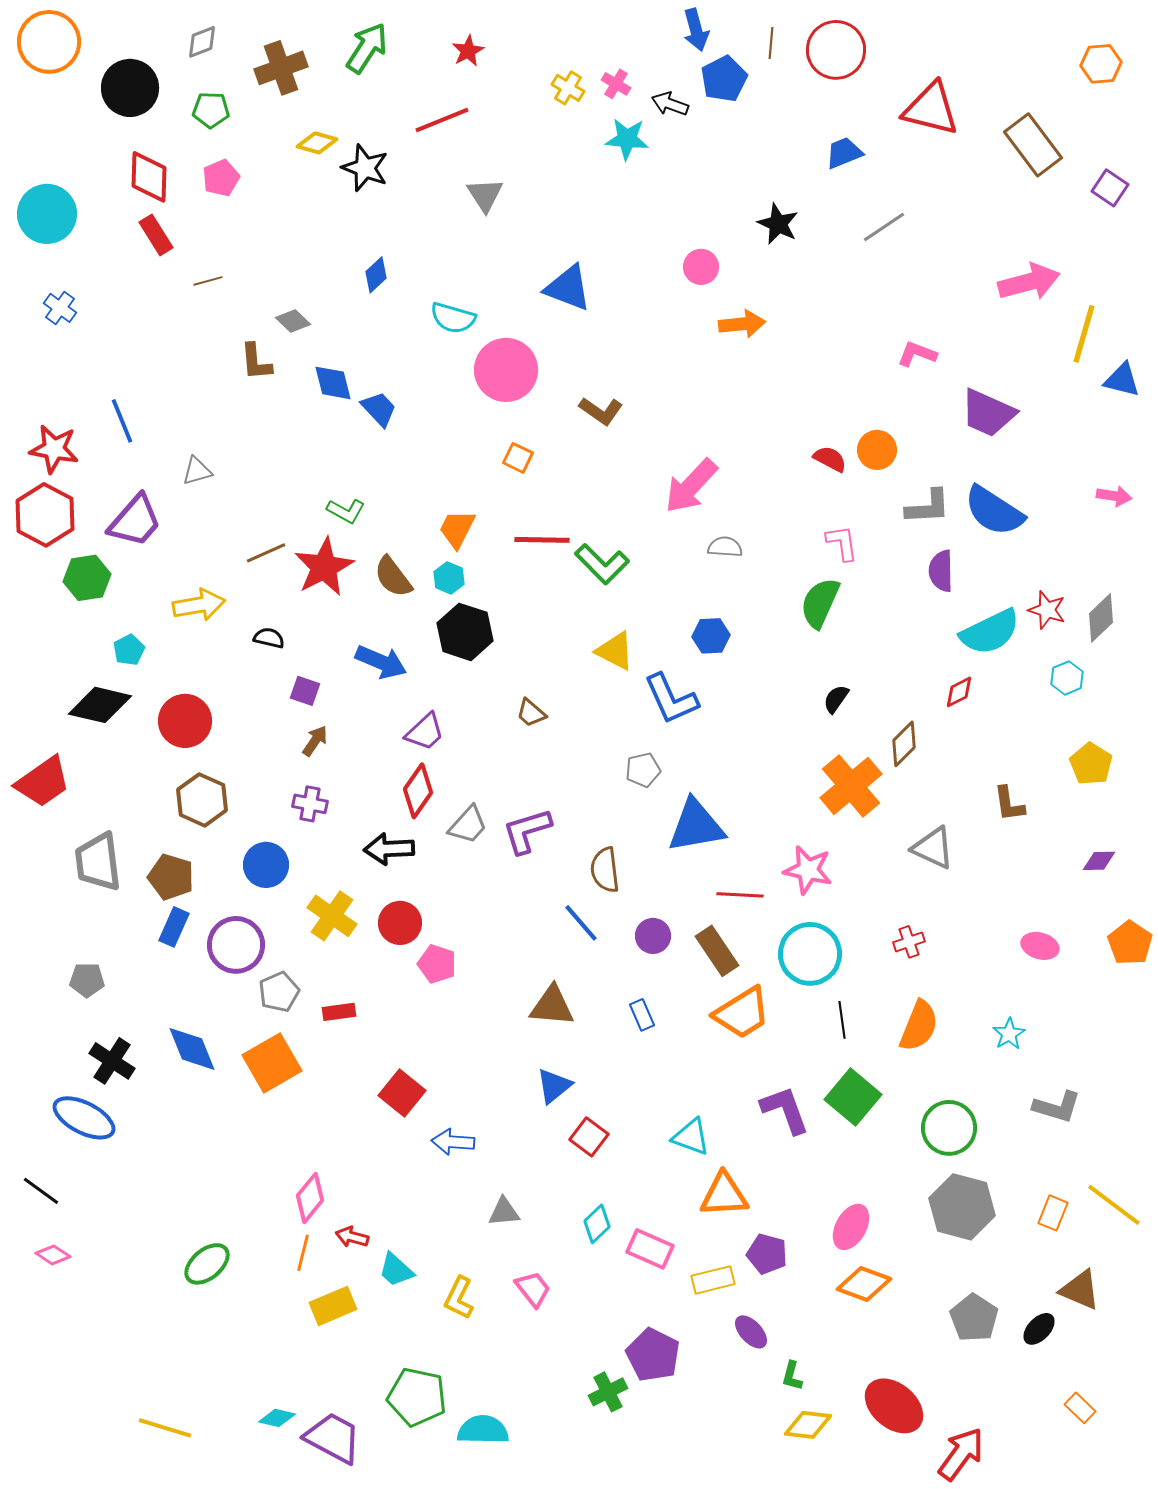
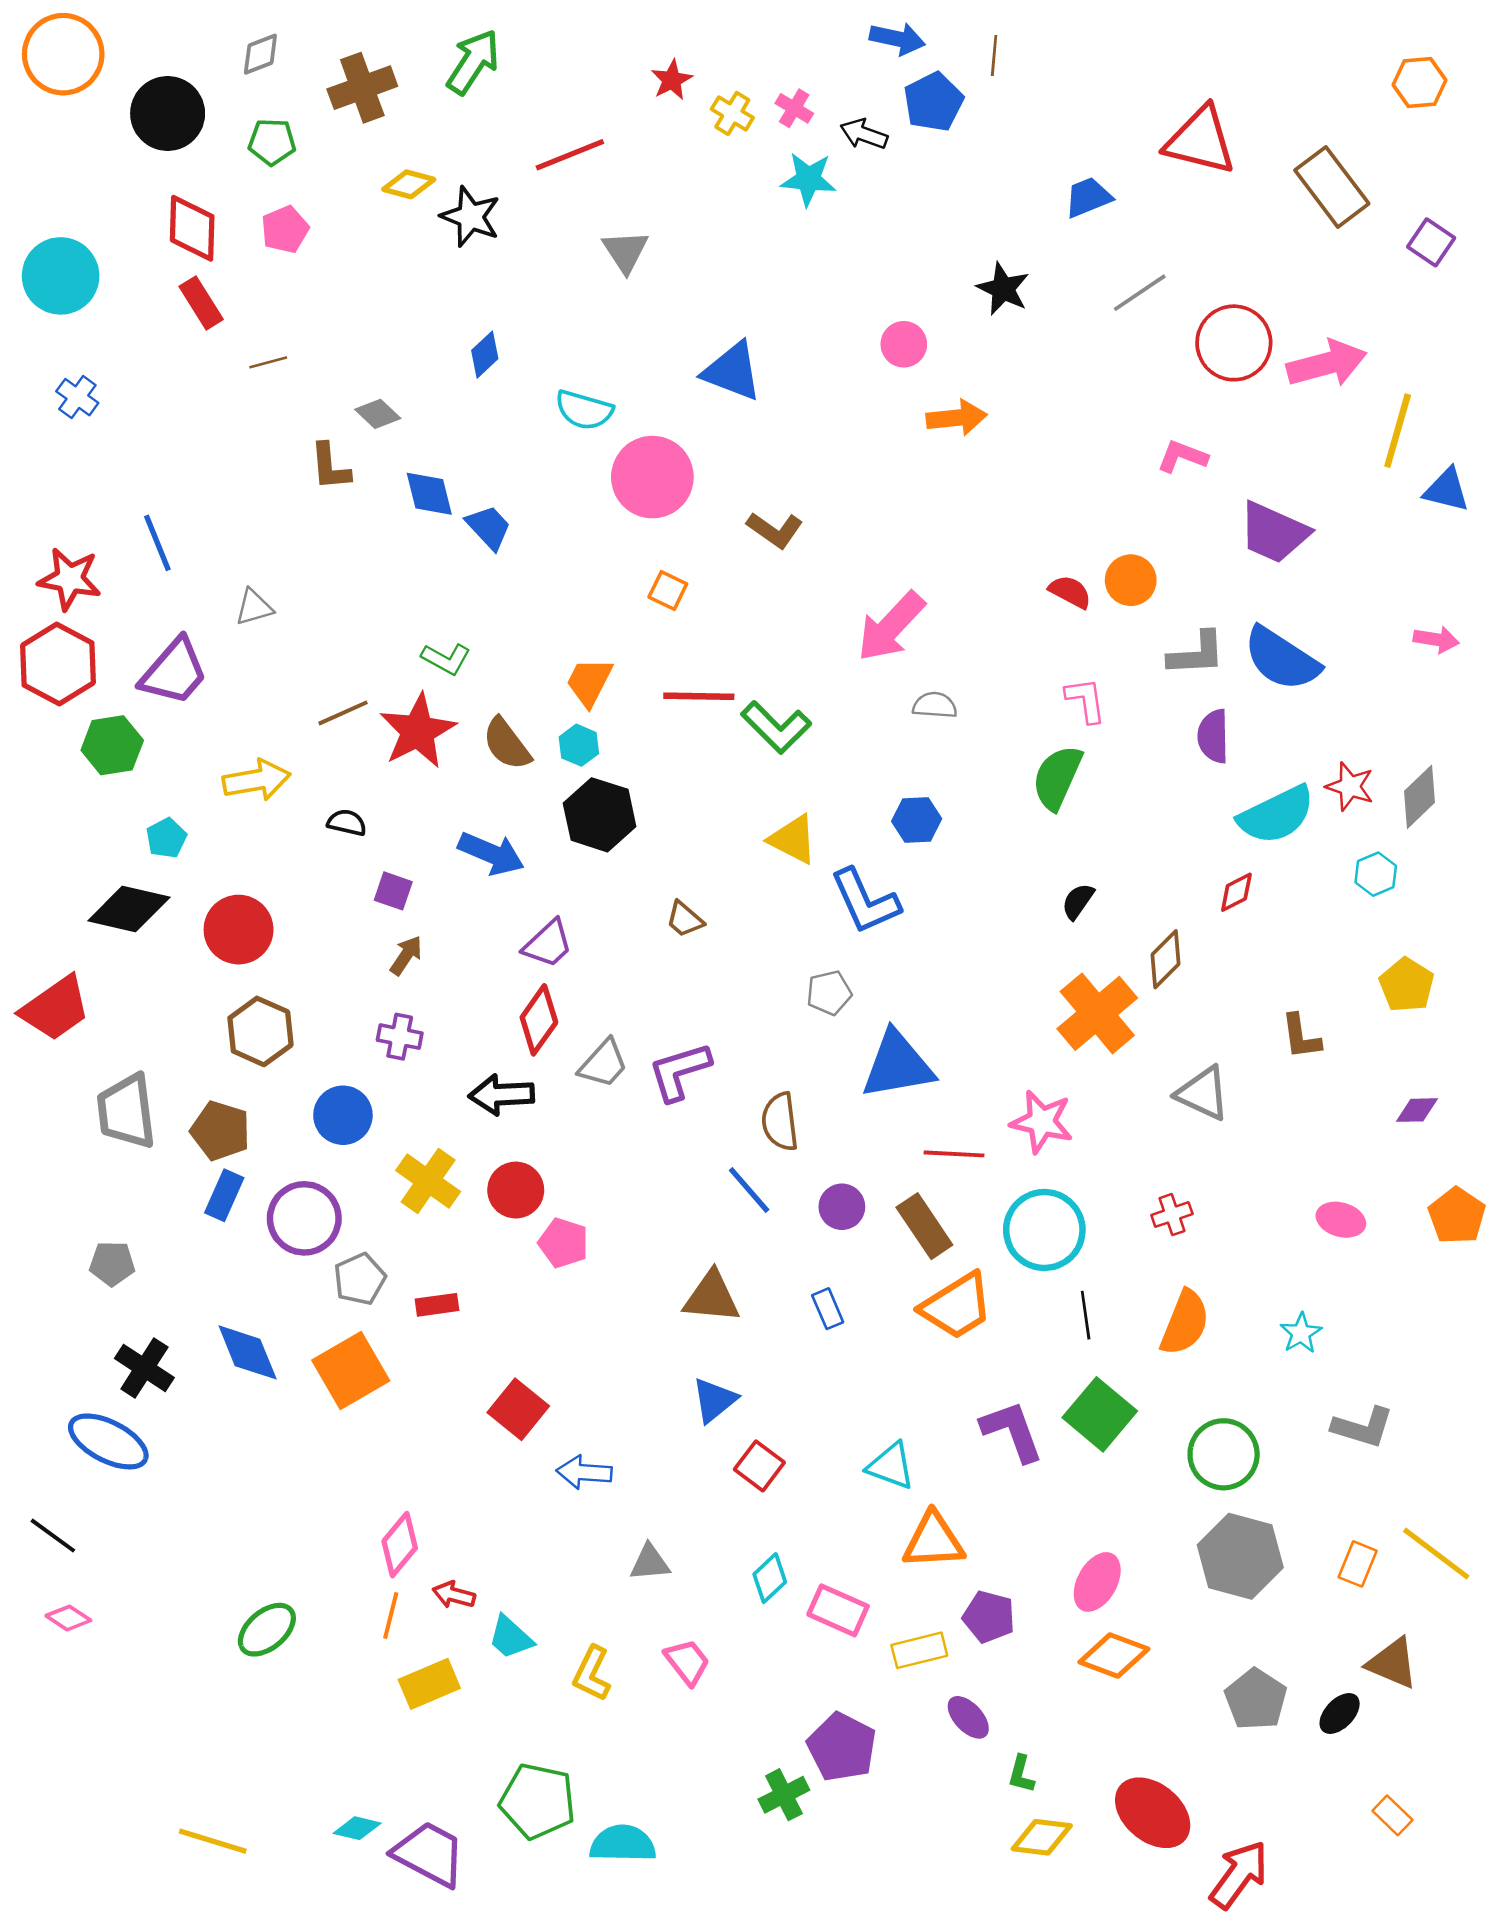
blue arrow: (696, 30) -> (897, 39), turned -63
red circle: (836, 50) -> (1234, 343), moved
red star: (468, 51) -> (672, 80), moved

